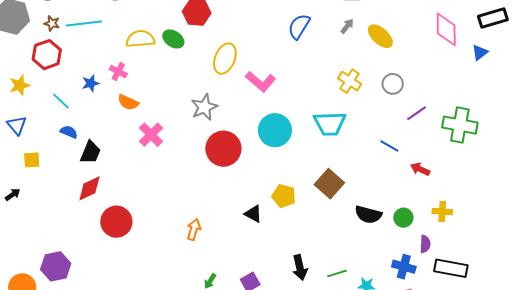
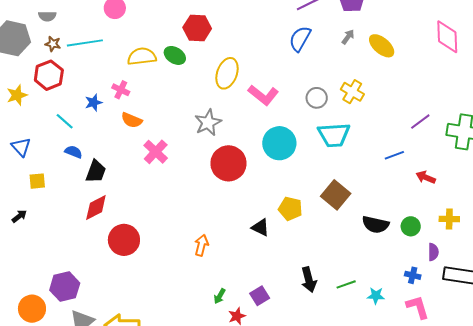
gray circle: (393, 84) -> (317, 98), moved
yellow star: (20, 85) -> (17, 95), moved
blue line: (389, 146) -> (394, 155), turned -48
blue cross: (404, 267) -> (413, 275), size x0.7

